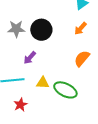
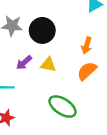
orange arrow: (80, 29) -> (87, 45), moved, turned -32
yellow triangle: (43, 83) -> (48, 65), moved

